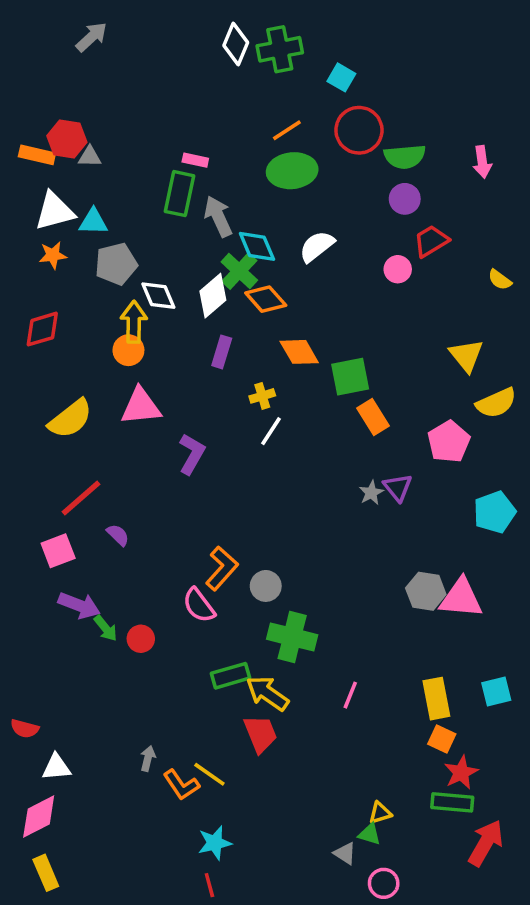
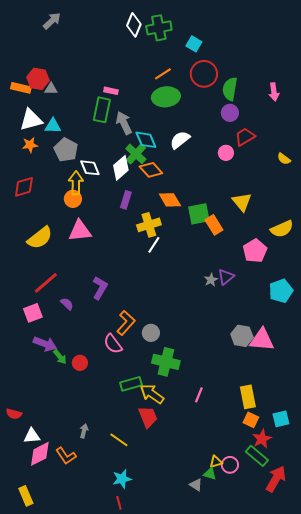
green semicircle: (405, 157) -> (230, 89), turned 105
gray pentagon: (116, 264) -> (66, 150), turned -30
yellow triangle: (466, 355) -> (242, 202), moved
yellow cross: (262, 396) -> (149, 225), size x1.6
orange rectangle: (373, 417) -> (214, 225), moved
purple L-shape: (192, 454) -> (100, 288), moved
purple triangle: (398, 487) -> (226, 277), turned 30
cyan square: (496, 692) -> (281, 419), moved
orange L-shape: (181, 785) -> (66, 456), moved
green rectangle: (452, 802) -> (257, 456), turned 35
pink diamond: (39, 816) -> (40, 454), moved
pink circle: (384, 883) -> (230, 465), moved

